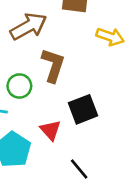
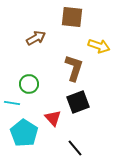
brown arrow: (28, 26) -> (36, 38), size x0.7
brown L-shape: (53, 65) -> (74, 68), moved

